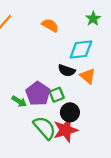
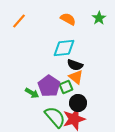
orange semicircle: (50, 25) -> (68, 19), moved
cyan diamond: (81, 50) -> (64, 48), moved
orange triangle: (88, 76) -> (76, 77), moved

